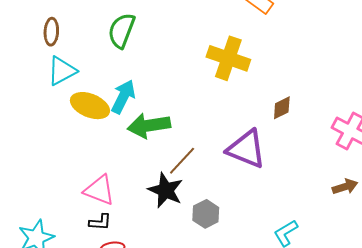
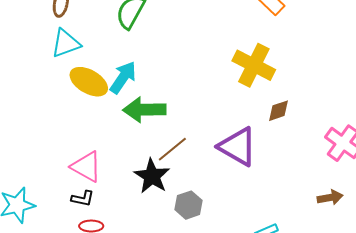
yellow cross: (228, 58) -> (254, 65), moved

